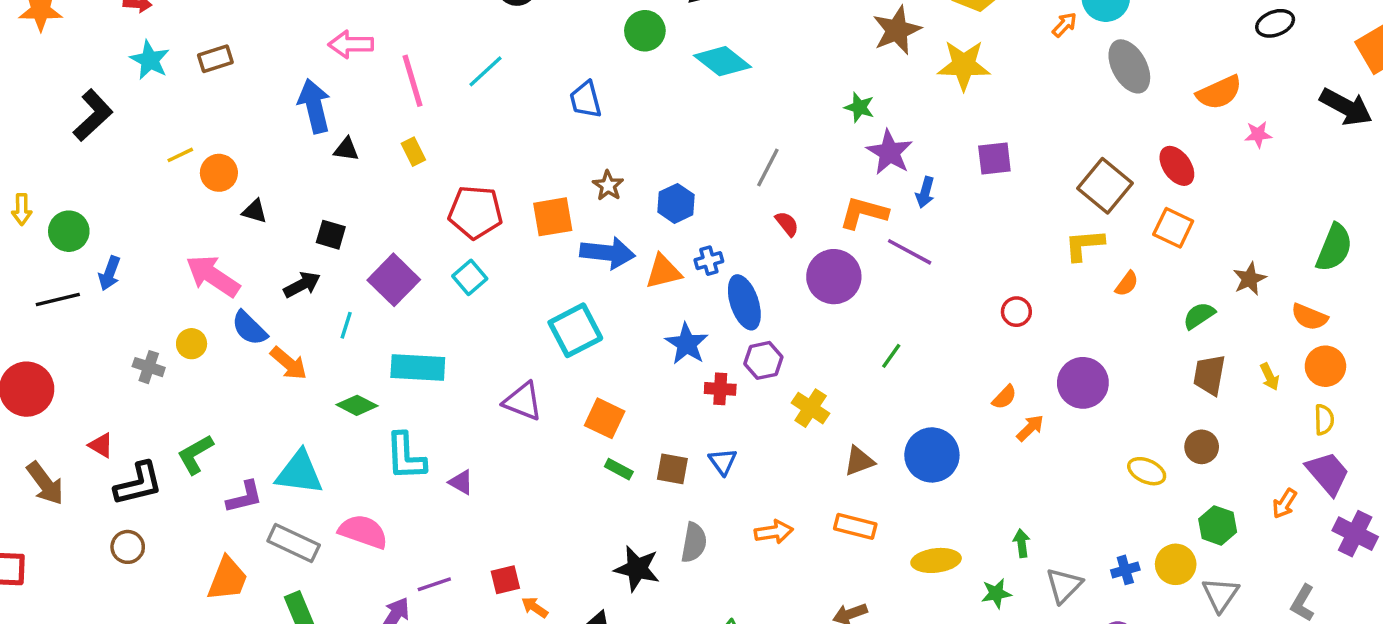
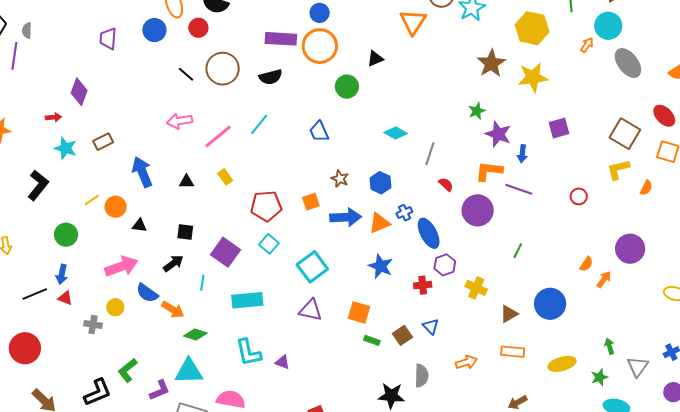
cyan diamond: (722, 61) -> (396, 133), moved, size x0.7
pink line: (412, 81) -> (218, 136), turned 76
blue arrow: (314, 106) -> (142, 172), moved
green star: (859, 107) -> (477, 111), turned -30
orange square: (553, 217) -> (311, 202), size x0.7
green circle: (69, 231) -> (66, 235), moved
pink arrow: (213, 276) -> (121, 266), turned 136
red circle: (1016, 312) -> (579, 196), moved
cyan square: (575, 330) -> (312, 267), moved
blue star: (687, 344) -> (381, 266), moved
green diamond: (357, 405) -> (195, 335), moved
red triangle: (101, 445) -> (65, 298), moved
brown square: (672, 469) -> (402, 335), turned -36

